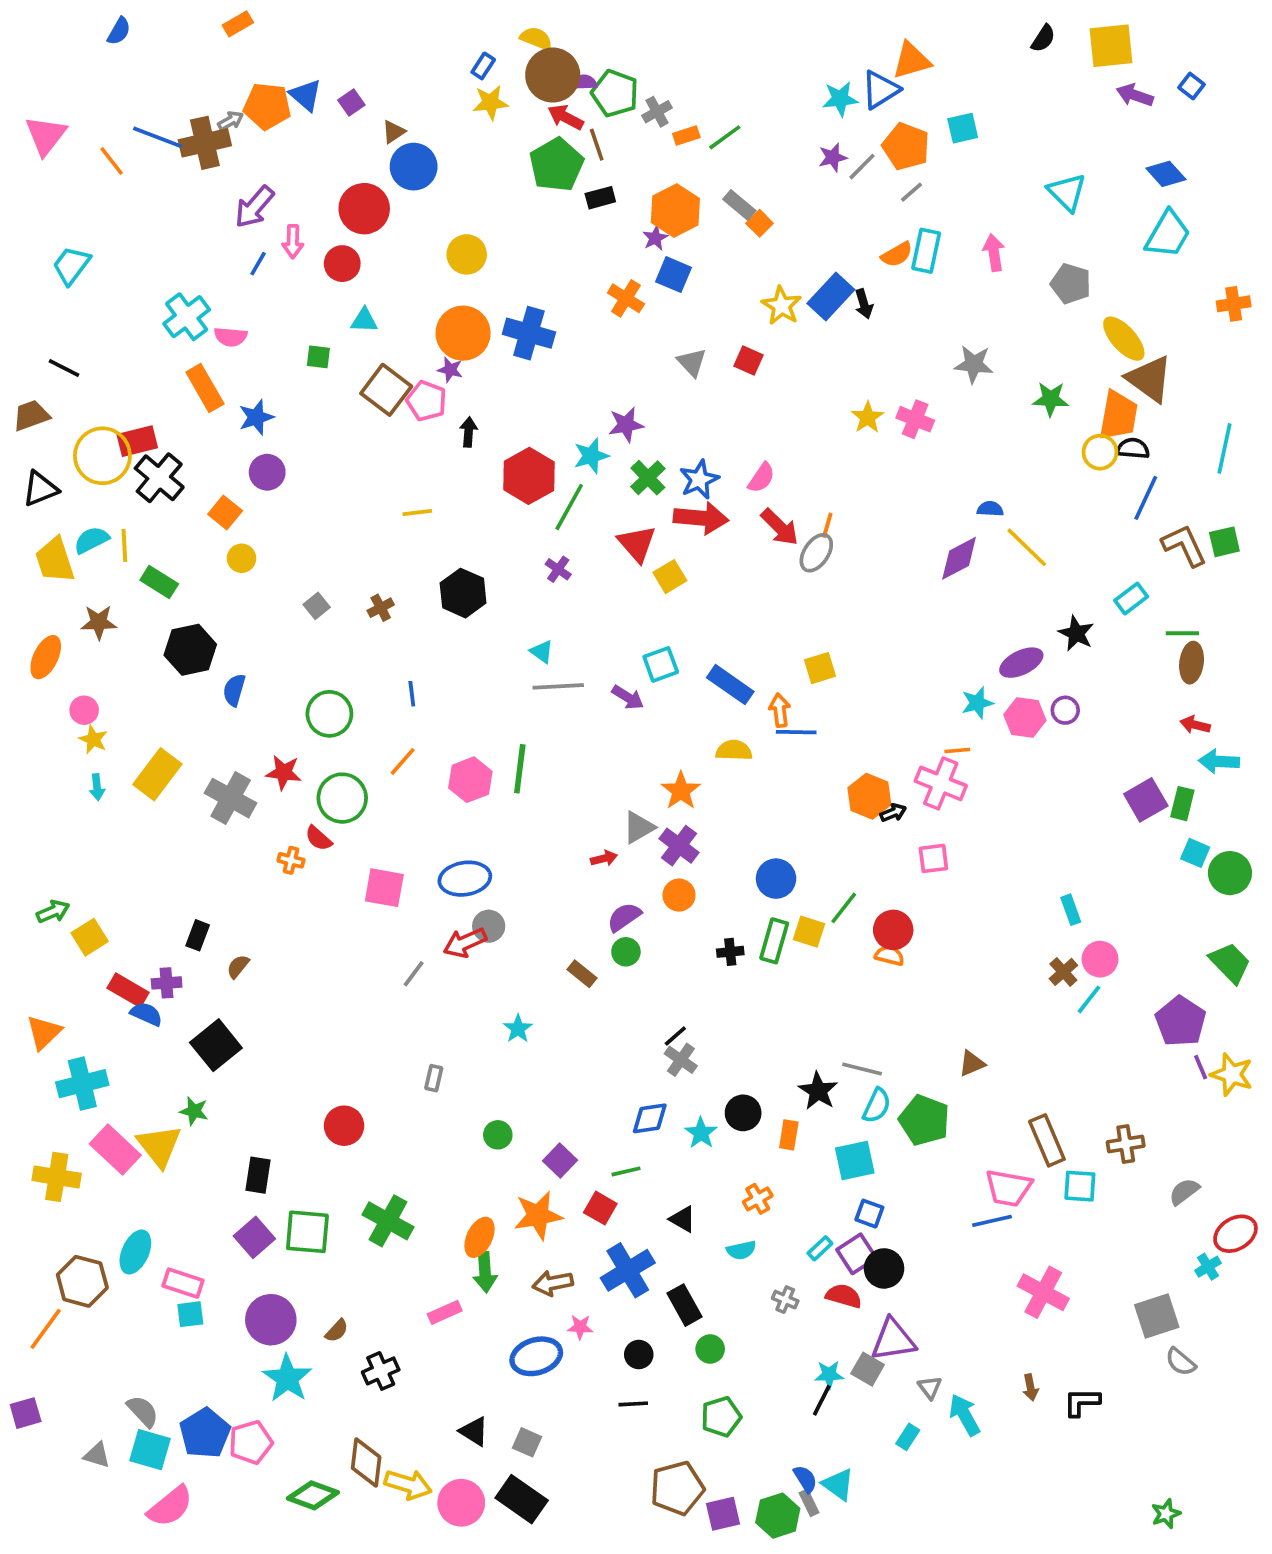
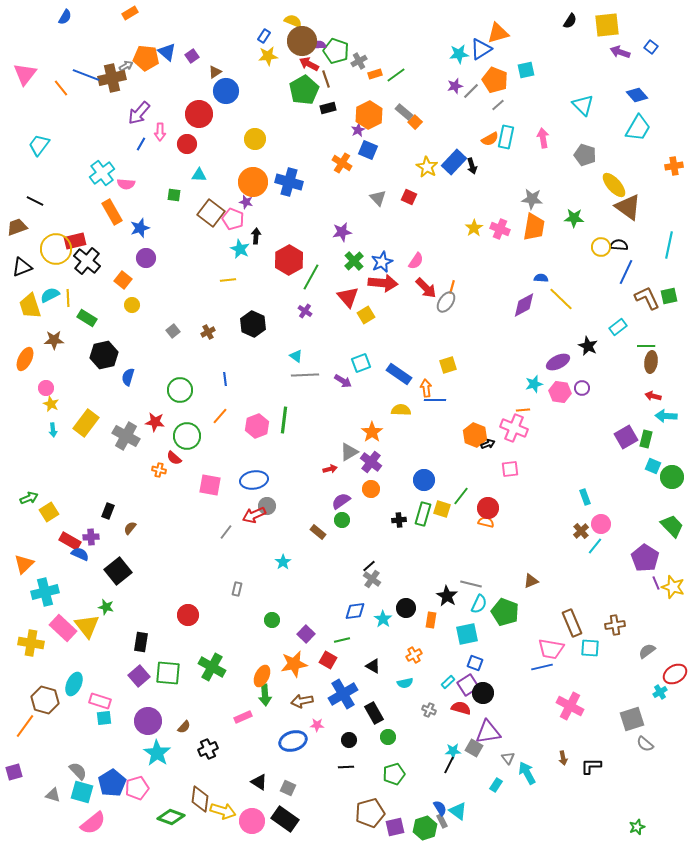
orange trapezoid: (1118, 415) -> (534, 227), moved
cyan star: (591, 456) -> (240, 249), moved, turned -30

